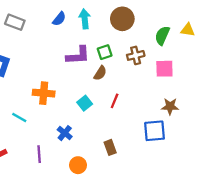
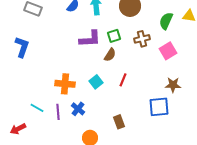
pink square: (164, 69) -> (168, 51), turned -30
orange cross: (44, 93) -> (65, 84), moved
cyan line: (19, 117) -> (37, 108), moved
purple line: (39, 154) -> (58, 112), moved

